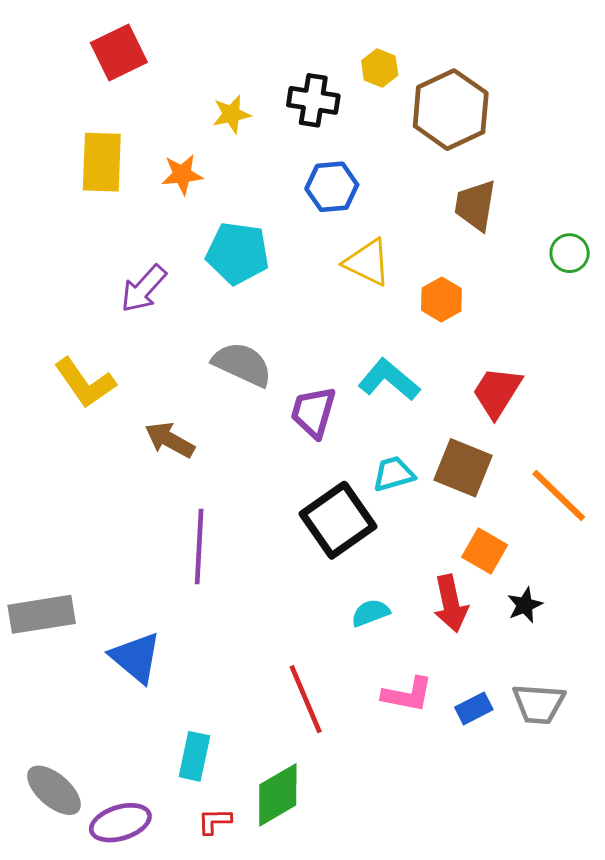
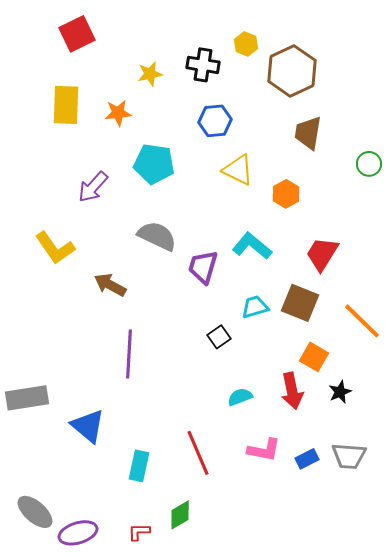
black square: (338, 520) -> (219, 337), size x0.5
cyan rectangle: (194, 756) -> (139, 466), moved
green diamond: (278, 795) -> (180, 515), size x0.7

